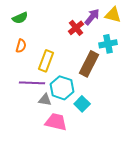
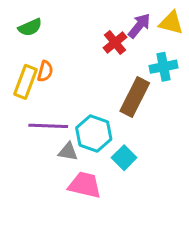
orange semicircle: (21, 46) -> (45, 71), moved
yellow rectangle: (46, 61) -> (25, 82), moved

